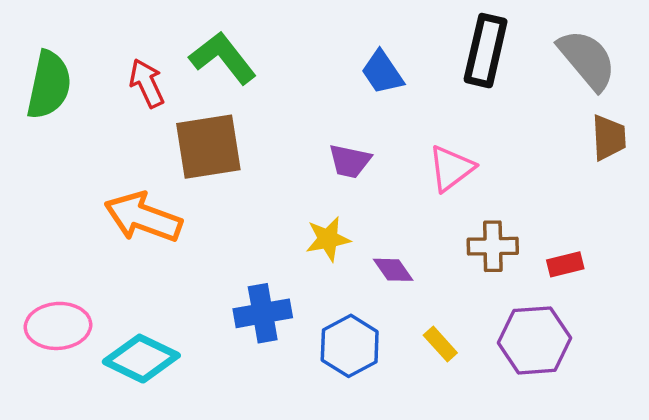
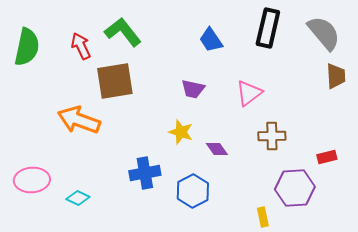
yellow star: (328, 239) -> (181, 132), turned 30
red rectangle: (565, 264) -> (327, 157), moved
yellow rectangle: (440, 344) -> (263, 217), moved, turned 30
cyan diamond: (141, 359) -> (78, 198), size x0.6

